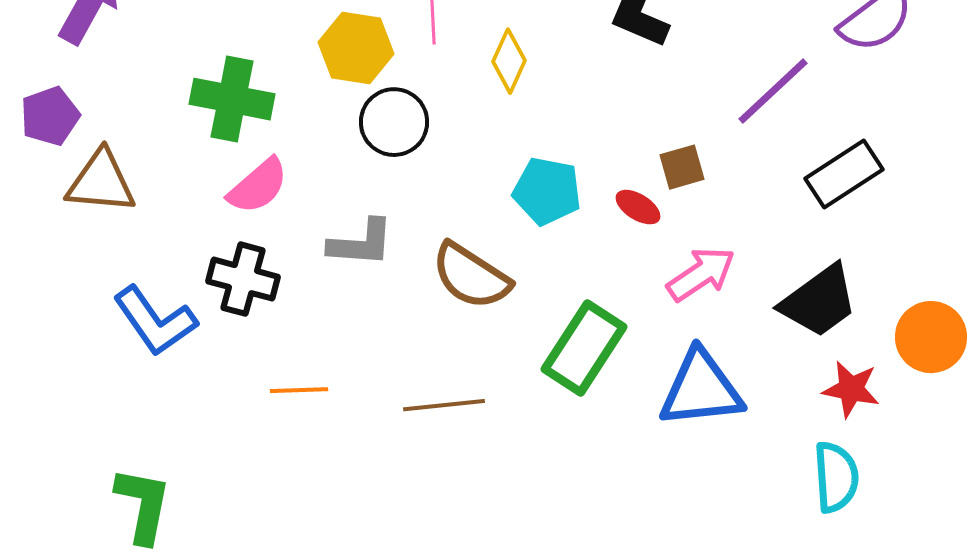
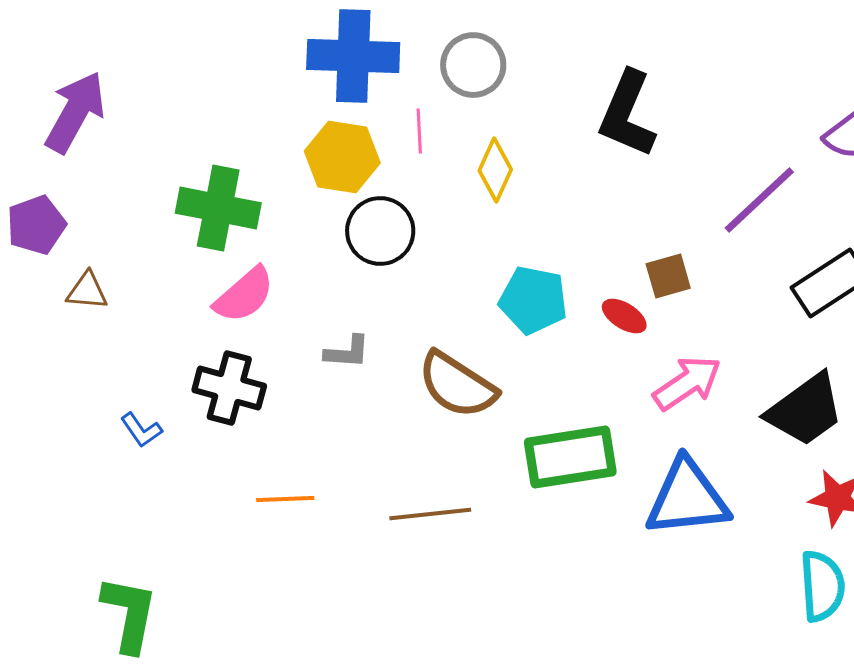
brown triangle: (101, 182) -> (87, 291), size x0.6
gray L-shape: (361, 243) -> (347, 352), size x0.7
blue L-shape: (155, 321) -> (141, 430), size x0.5
green rectangle: (584, 348) -> (570, 457), turned 48

